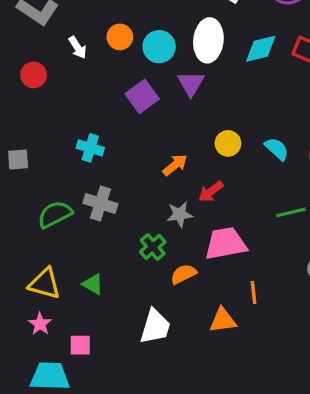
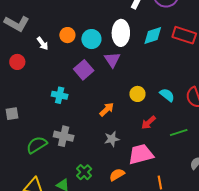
cyan cross: (90, 148) -> (60, 95), moved
red arrow: (211, 192) -> (149, 123), moved
green cross: (153, 247) -> (84, 172), moved

